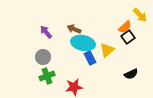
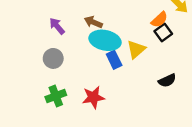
green cross: (47, 76) -> (56, 96), moved

